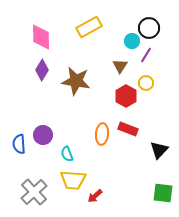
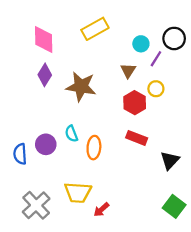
black circle: (149, 28) -> (174, 38), moved
orange ellipse: (102, 134) -> (94, 148), moved
cyan semicircle: (67, 154) -> (71, 134), moved
green square: (163, 193) -> (174, 206), turned 30

